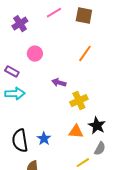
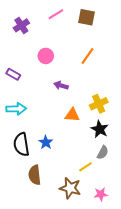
pink circle: (35, 54) -> (46, 56), moved
cyan arrow: (15, 94) -> (16, 109), moved
yellow cross: (79, 101) -> (99, 104), moved
orange triangle: (76, 132) -> (72, 115), moved

